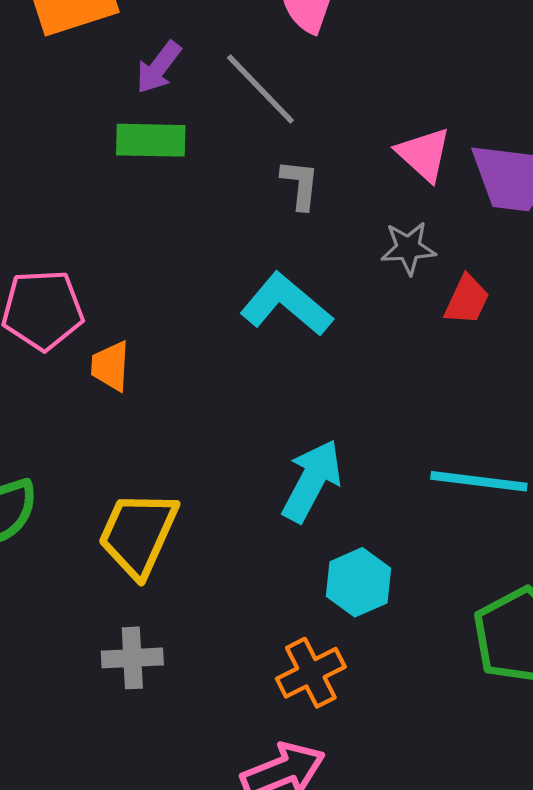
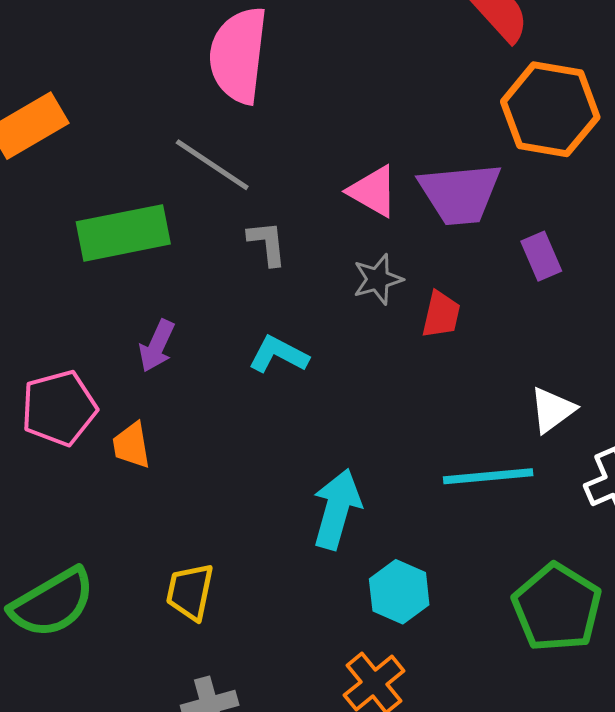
purple arrow: (159, 67) -> (157, 346), moved
green rectangle: (151, 140) -> (123, 233), size x1.4
cyan L-shape: (286, 304) -> (278, 355), size x0.7
yellow trapezoid: (138, 534) -> (190, 592), size x0.7

